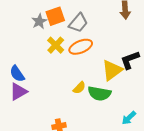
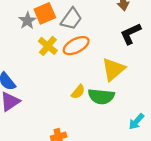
black L-shape: (130, 60) -> (131, 34), moved

